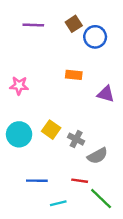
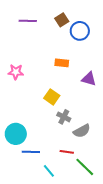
yellow square: (51, 130) -> (52, 97), moved
cyan circle: (19, 134) -> (16, 134), moved
cyan line: (58, 203) -> (49, 171), turned 64

